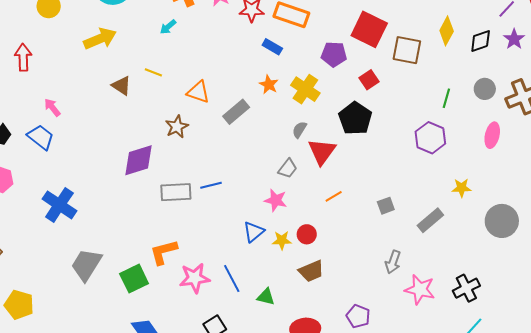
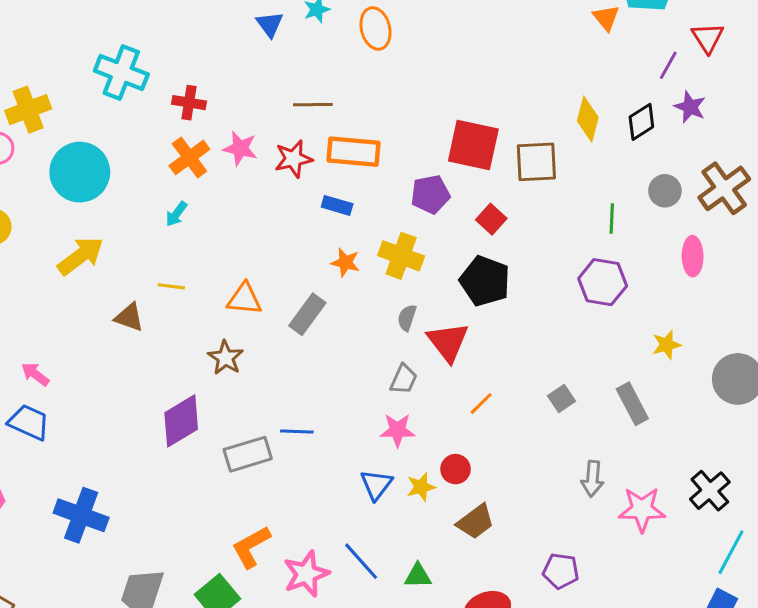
blue line: (211, 185) -> (297, 432), turned 30
gray rectangle: (430, 220) -> (632, 404), turned -64

